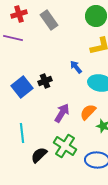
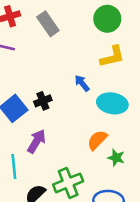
purple arrow: (62, 113) -> (37, 141), moved
green cross: (65, 146) -> (68, 183), turned 35

